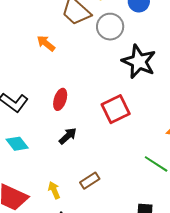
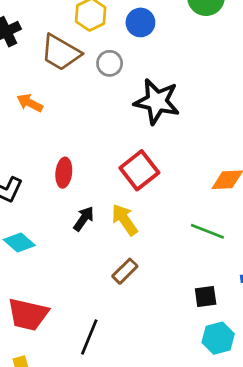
gray circle: (110, 27) -> (110, 63), size x0.7
yellow arrow: (54, 190) -> (124, 220), moved, size x1.4

